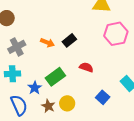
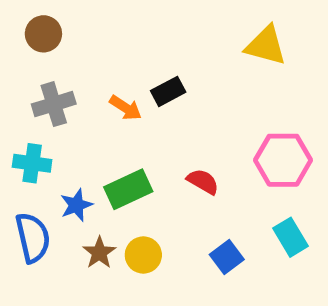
pink hexagon: (116, 34) -> (283, 160), moved
black rectangle: (69, 40) -> (168, 91), moved

